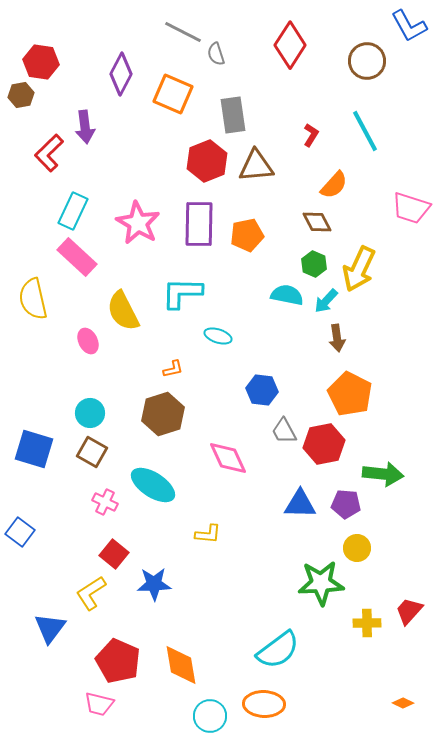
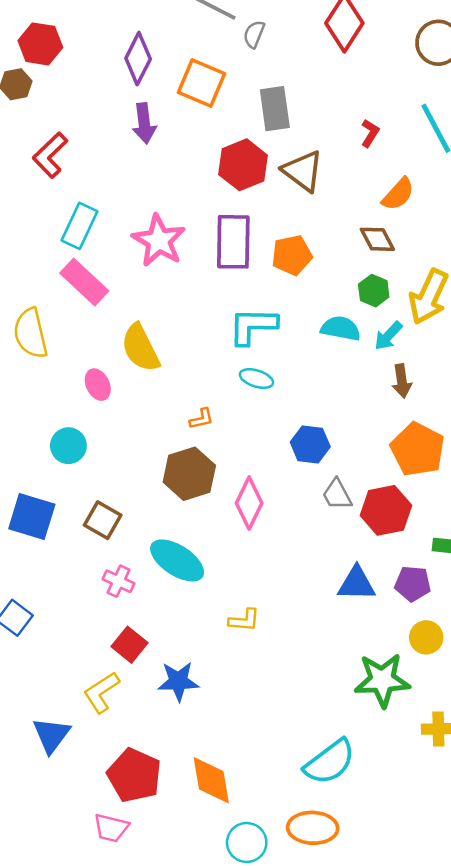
gray semicircle: (216, 54) -> (254, 34), turned 40
purple arrow: (85, 127) -> (144, 123), moved
brown triangle: (256, 166) -> (303, 171), turned 42
cyan L-shape: (182, 293) -> (253, 326), moved
cyan circle: (90, 413) -> (68, 446), moved
pink diamond: (228, 458) -> (249, 503), moved, turned 51

